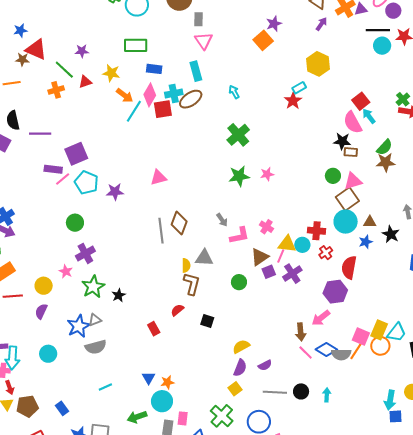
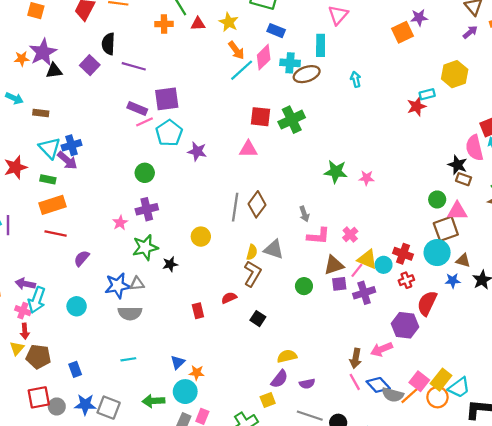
red square: (163, 109) -> (260, 117), moved
green cross: (238, 135) -> (292, 120), moved
yellow circle: (44, 286) -> (201, 237), moved

